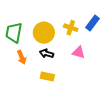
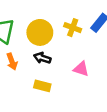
pink triangle: (79, 52) -> (81, 69), moved

